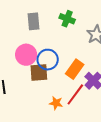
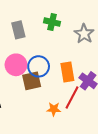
orange rectangle: (75, 69) -> (67, 72), turned -36

